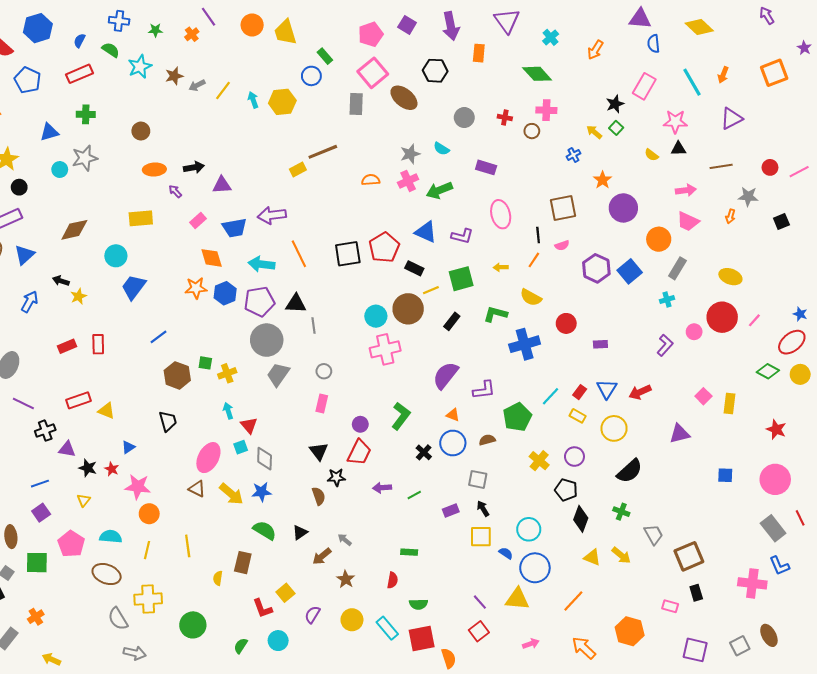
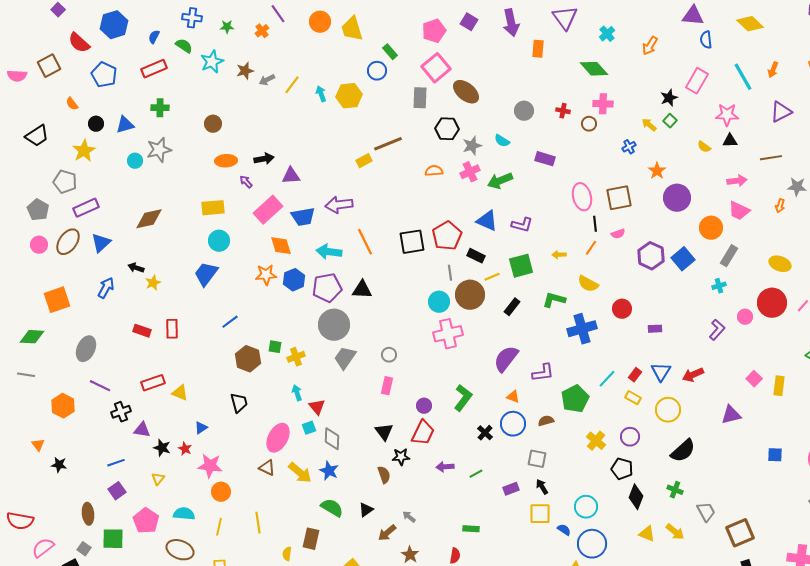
black hexagon: (435, 71) -> (447, 129), moved
black circle: (19, 187) -> (96, 124), moved
pink ellipse: (501, 214) -> (582, 197), moved
pink rectangle: (198, 220) -> (268, 210), size x1.8
cyan circle: (116, 256) -> (219, 241), moved
gray line: (313, 325) -> (450, 273), moved
red rectangle: (67, 346) -> (142, 331), turned 42
blue star: (261, 492) -> (329, 471), turned 30

